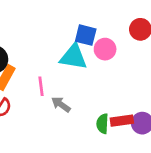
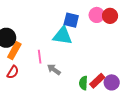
pink circle: (105, 49) -> (97, 15), moved
red rectangle: (122, 121) -> (97, 81), turned -35

